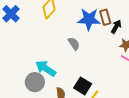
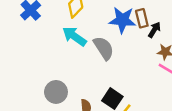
gray semicircle: (74, 44) -> (104, 48), size x1.5
cyan arrow: (46, 68) -> (74, 36), moved

